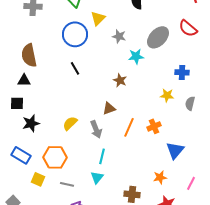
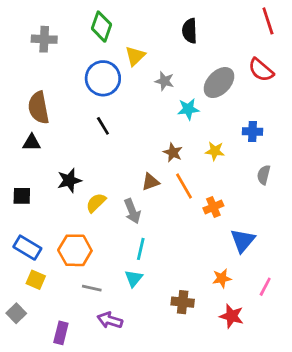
brown star: (120, 80) -> (173, 152), moved
yellow star: (167, 95) -> (215, 151), moved
black square: (17, 103) -> (22, 196), moved
black star: (31, 123) -> (69, 180), moved
orange line: (129, 127) -> (184, 186), moved, turned -54
yellow square: (38, 179) -> (36, 280), moved

